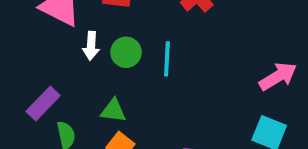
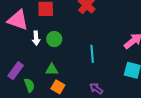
cyan line: (167, 59) -> (92, 54), moved

